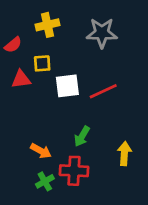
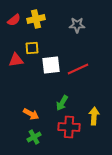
gray star: (102, 33) -> (77, 25), size x0.7
red semicircle: (13, 45) -> (14, 20), moved
red cross: (74, 171) -> (69, 127), moved

